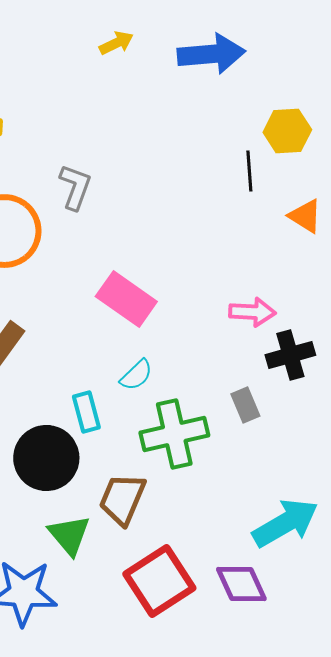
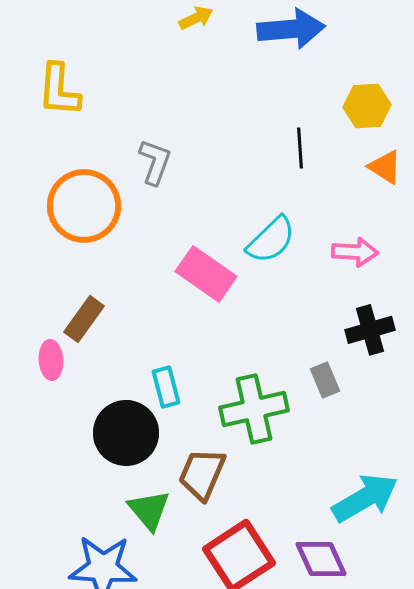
black line: (249, 171) -> (300, 148), moved
orange triangle: (305, 216) -> (385, 167), moved
pink arrow: (252, 312) -> (355, 252), moved
cyan semicircle: (136, 375) -> (271, 240), moved, size x1.5

